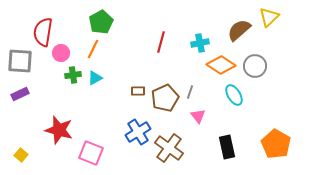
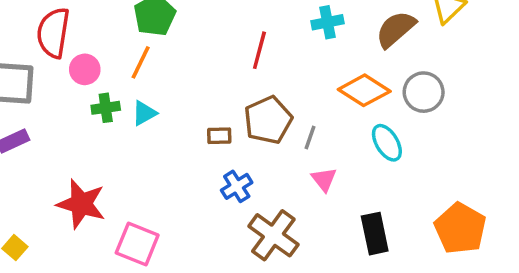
cyan cross: (200, 43) -> (328, 22), moved
brown pentagon: (165, 98) -> (268, 120), moved
blue cross: (138, 132) -> (237, 186), moved, size x0.7

